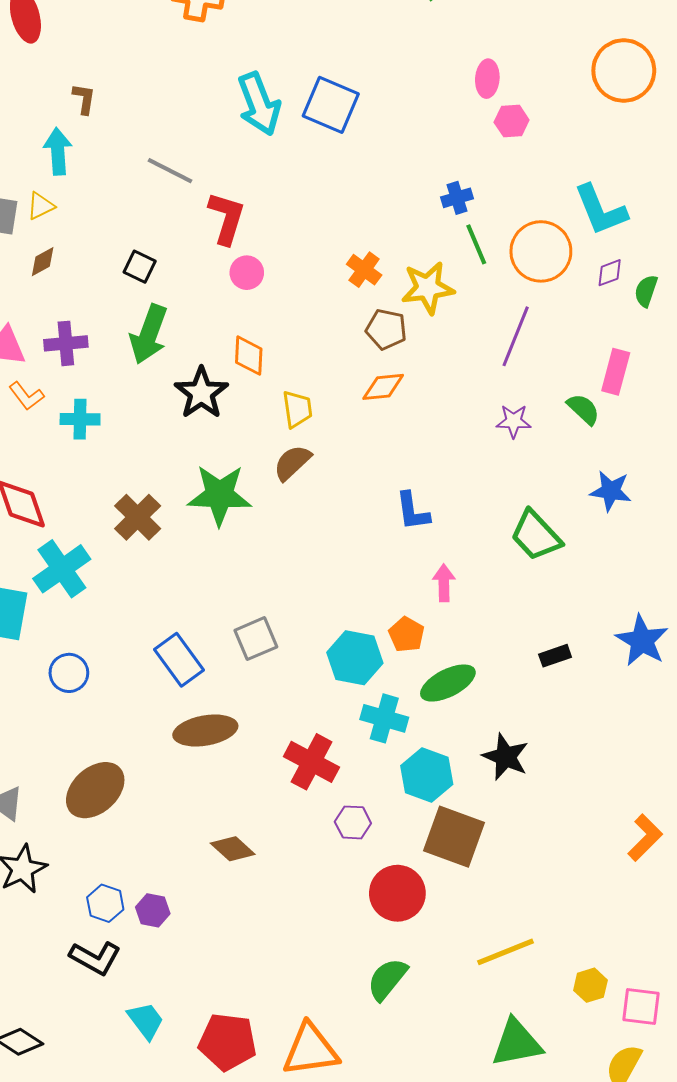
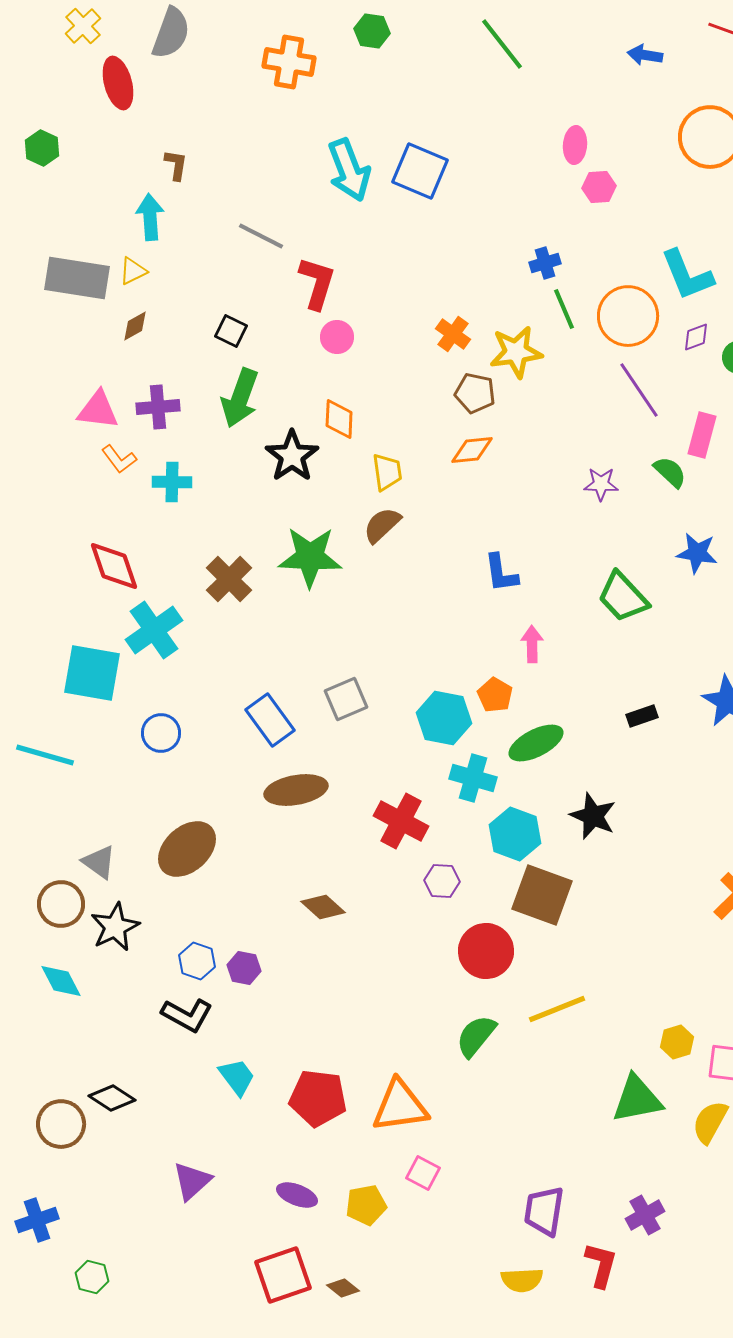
purple line: (516, 336) -> (639, 390), moved, turned -56
yellow line: (506, 952) -> (557, 1009), moved
green triangle: (517, 1043) -> (637, 1099), moved

